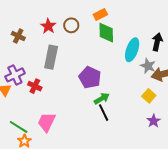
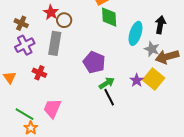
brown circle: (71, 25) -> (64, 20), moved
purple cross: (15, 75) -> (25, 45), moved
yellow square: (149, 96) -> (154, 79), size x1.5
purple star: (154, 121) -> (137, 80), moved

